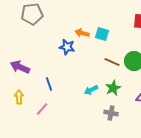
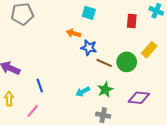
cyan square: (102, 34) -> (89, 13), moved
blue star: (67, 47) -> (89, 48), moved

